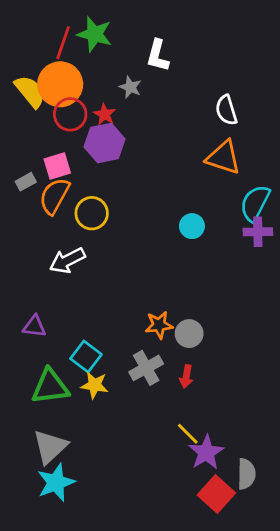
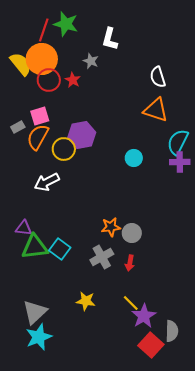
purple hexagon: (105, 143) -> (82, 135), moved
yellow star: (95, 385) -> (86, 301), moved
green triangle: (50, 387) -> (35, 247), moved

